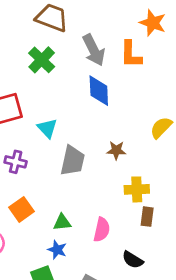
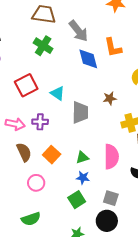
orange L-shape: (131, 54) -> (113, 47), moved
pink semicircle: (102, 230) -> (111, 157), size x1.4

